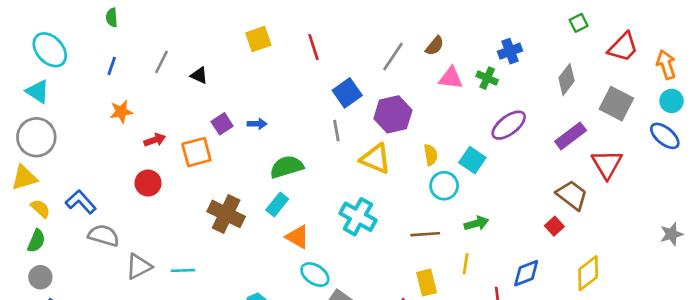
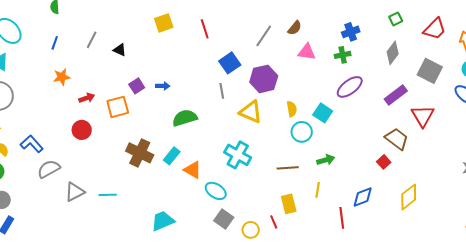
green square: (579, 23) -> (396, 19), moved
green cross: (487, 78) -> (343, 55), moved, turned -35
cyan rectangle: (277, 205) -> (172, 156), moved
gray semicircle: (104, 235) -> (49, 169), turned -45
cyan ellipse: (315, 275) -> (216, 191), moved

